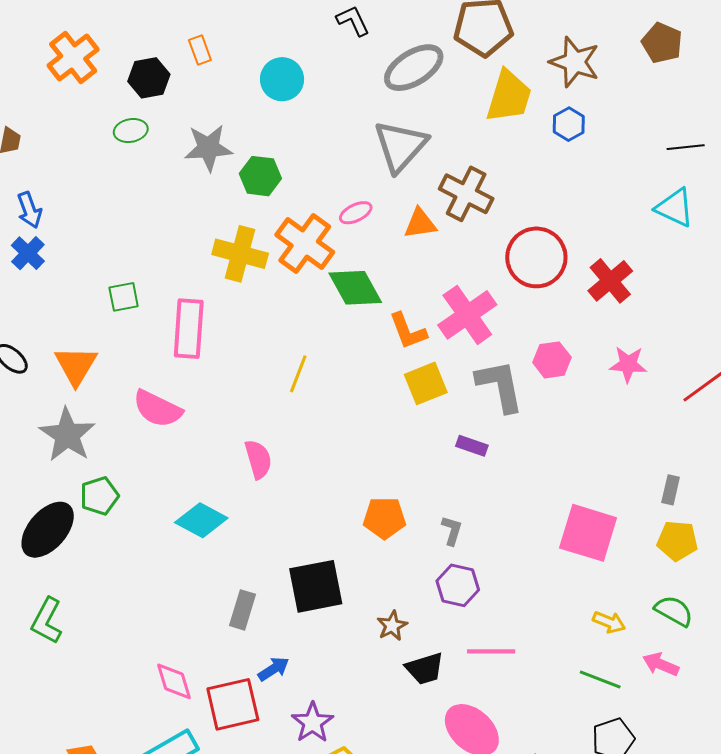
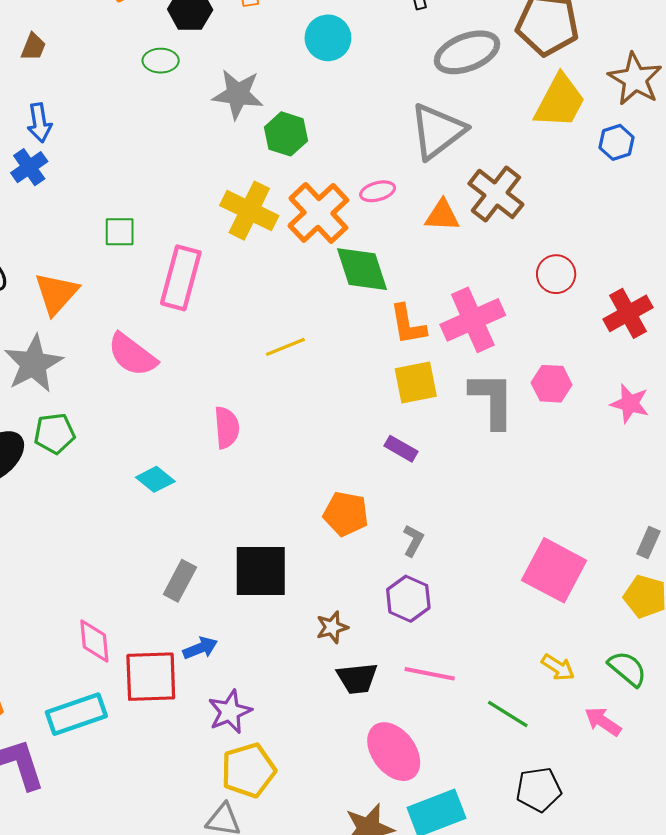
red circle: (536, 257) -> (556, 274), size x0.6
yellow line: (298, 374) -> (285, 347), turned 36
purple rectangle: (472, 446) -> (401, 449), moved
cyan diamond: (201, 520) -> (155, 479), size x0.7
green line: (600, 679) -> (508, 714), moved

